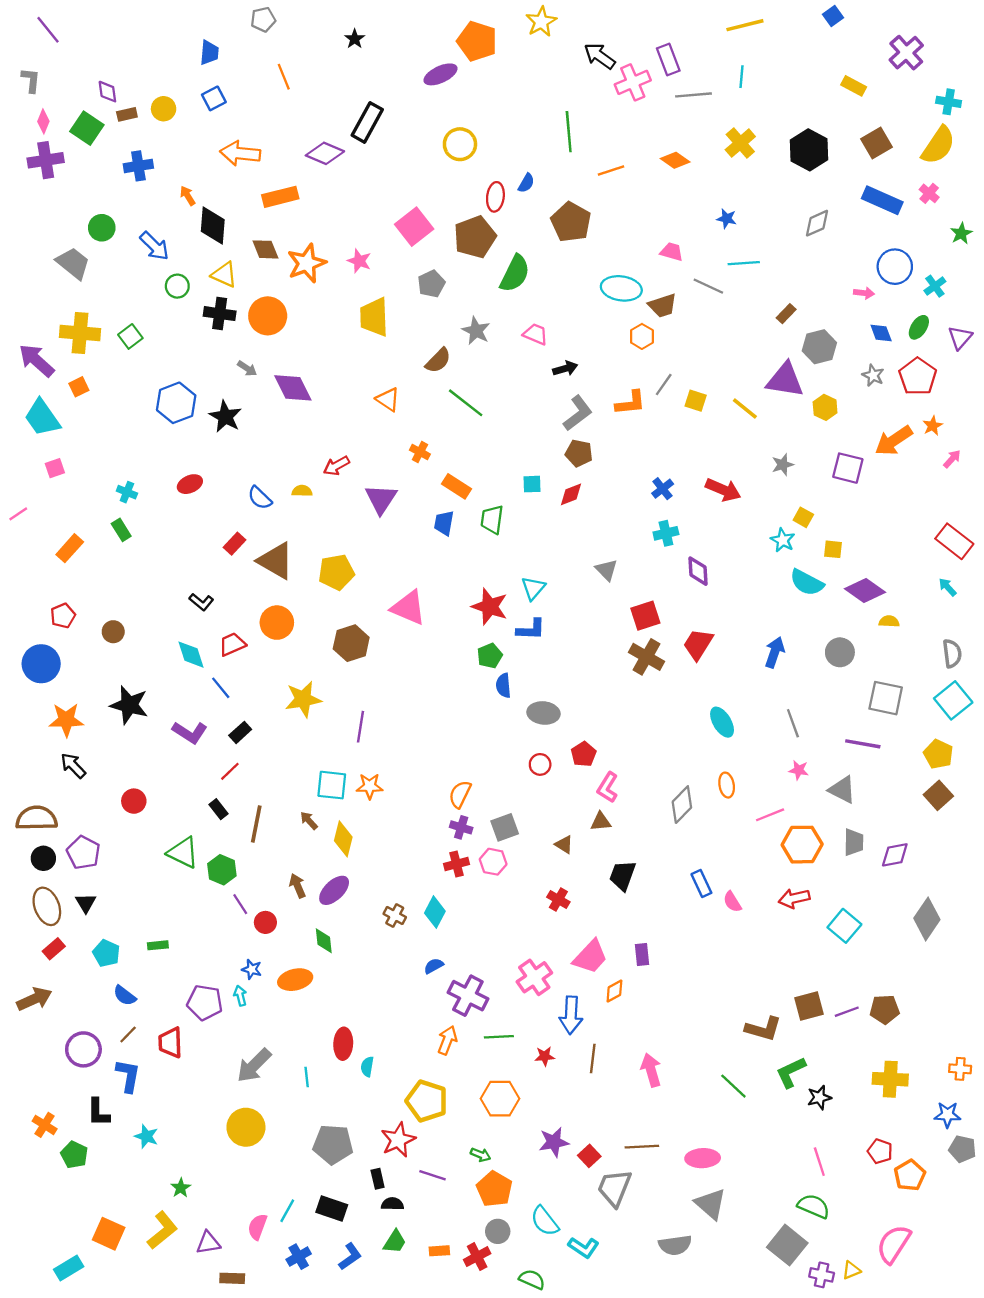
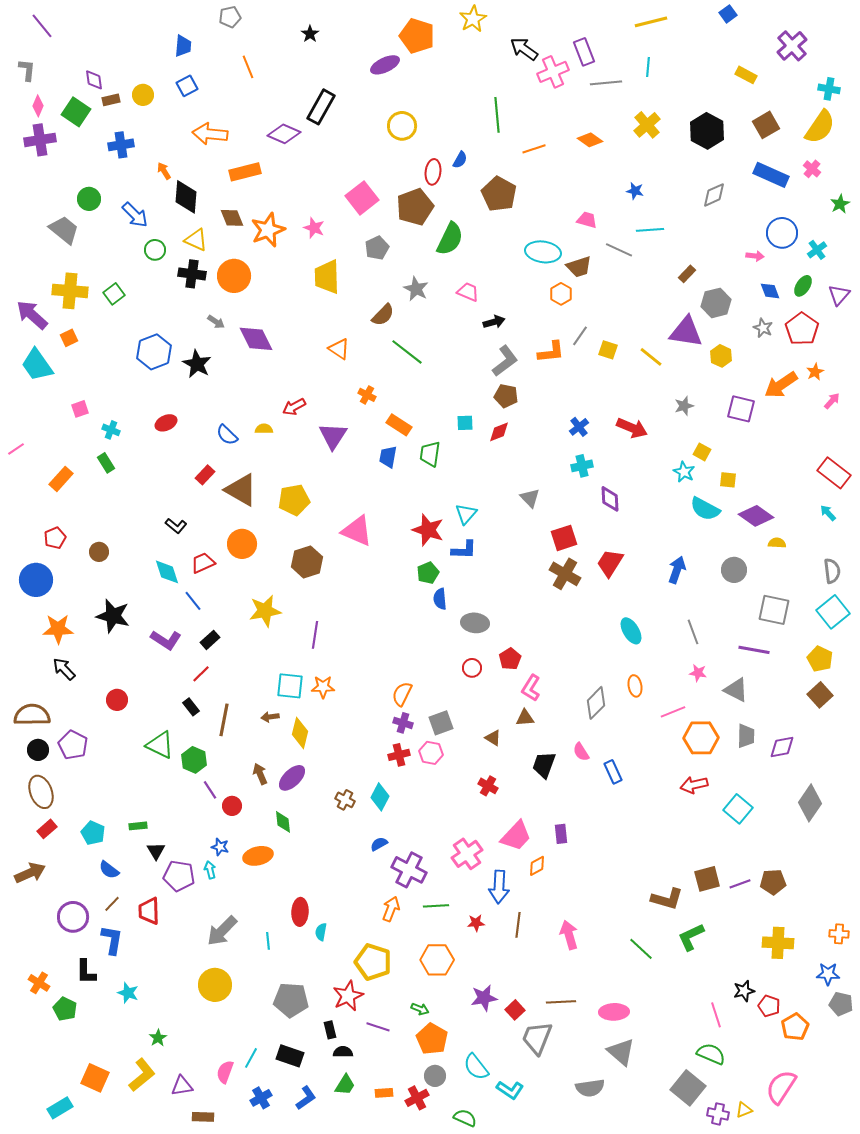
pink square: (55, 468) -> (80, 409), moved
brown arrow: (309, 821) -> (270, 717), turned -54
pink semicircle: (732, 902) -> (581, 752), moved
black triangle: (86, 903) -> (156, 851), moved
black star: (819, 1097) -> (744, 991), moved

